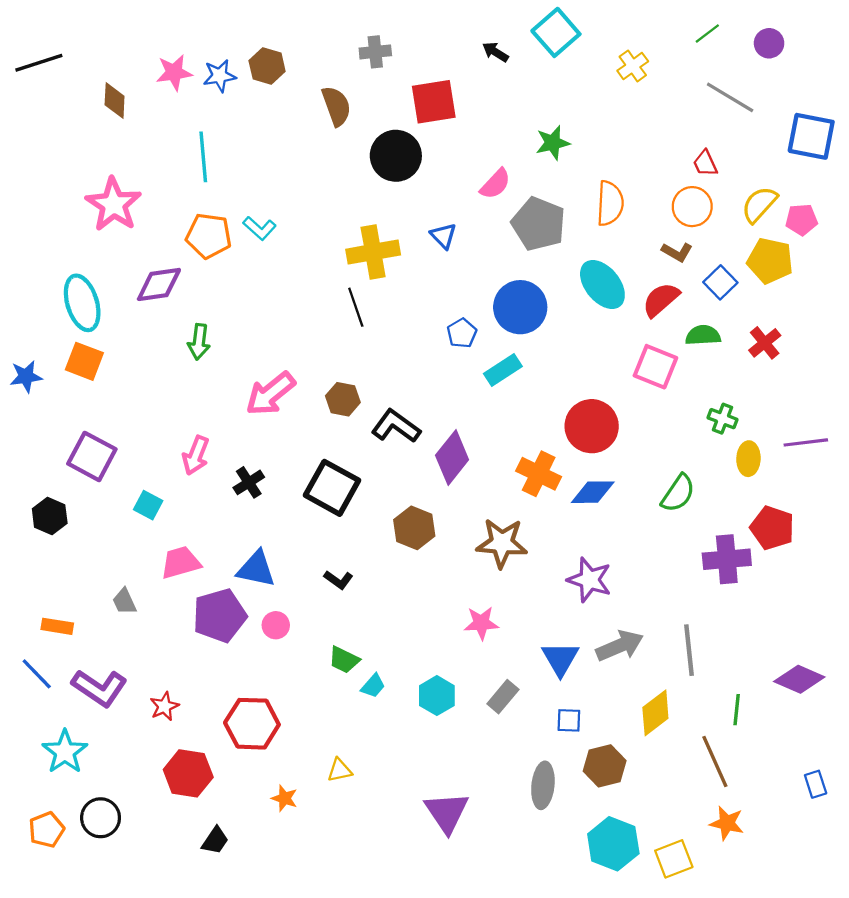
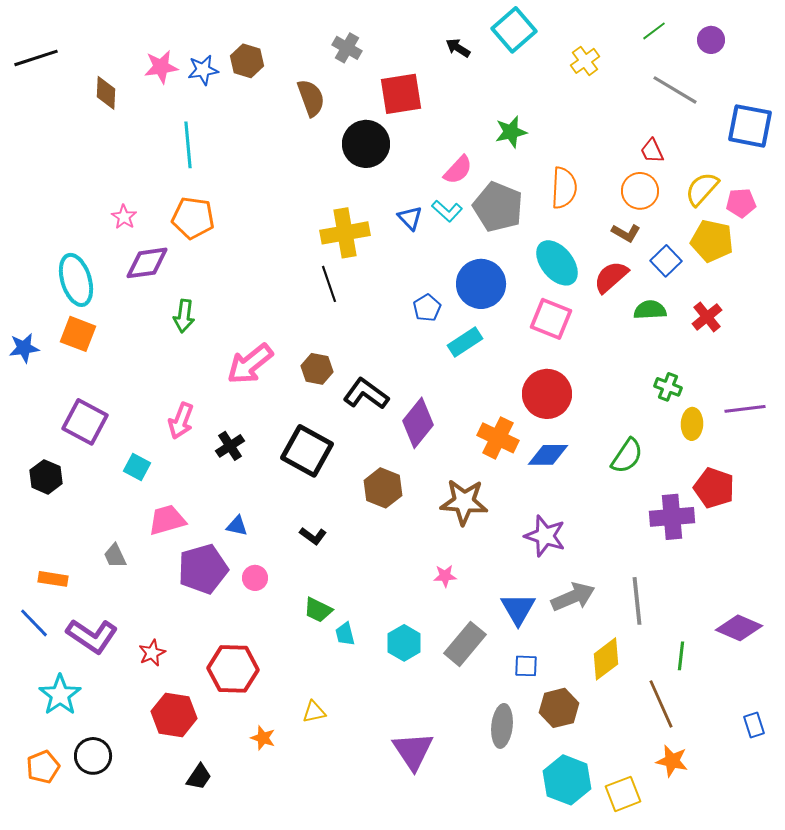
gray cross: (375, 52) -> (347, 48), turned 36
pink star: (114, 204) -> (124, 217), moved, size x0.5
cyan L-shape: (260, 228) -> (447, 211), moved
pink square: (655, 367) -> (551, 319), moved
blue triangle: (256, 569) -> (237, 526), size x0.6
pink star: (481, 623) -> (445, 576), size x0.7
cyan trapezoid: (373, 686) -> (345, 634), turned 125
gray rectangle: (503, 697) -> (465, 644), size x1.4

